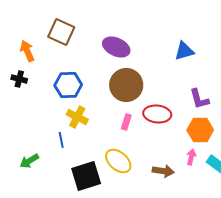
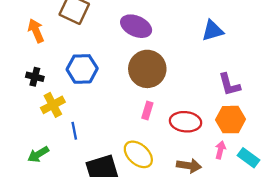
black cross: (19, 79) -> (35, 77), moved
red ellipse: (157, 114) -> (186, 122), moved
yellow cross: (77, 117) -> (53, 105), moved, turned 35

